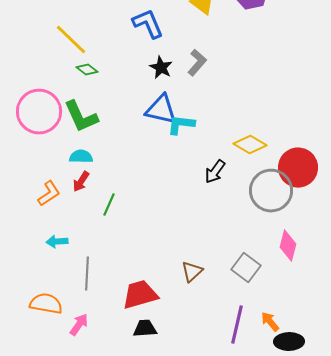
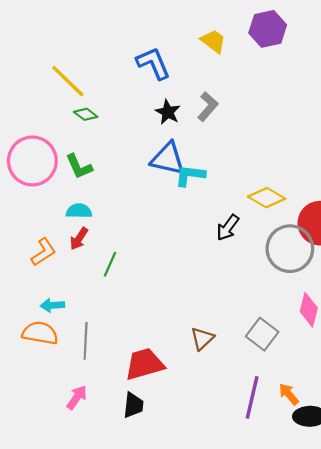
green L-shape: (81, 117) -> (79, 167), size x0.7
orange semicircle: (46, 304) -> (40, 333), moved
black trapezoid: (145, 329) -> (133, 405), moved, turned 100

